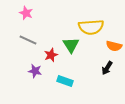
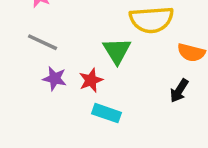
red star: (51, 55) -> (91, 80), moved
purple star: (35, 71) -> (55, 78), moved

